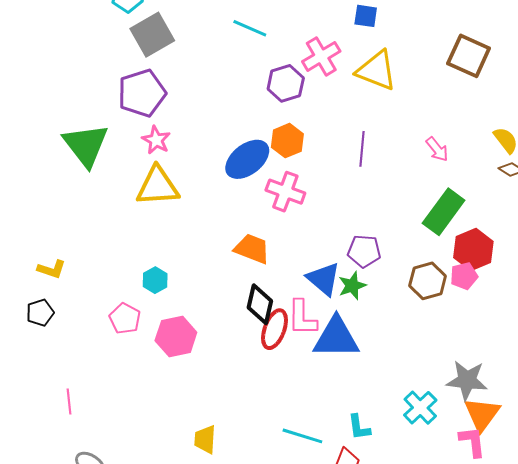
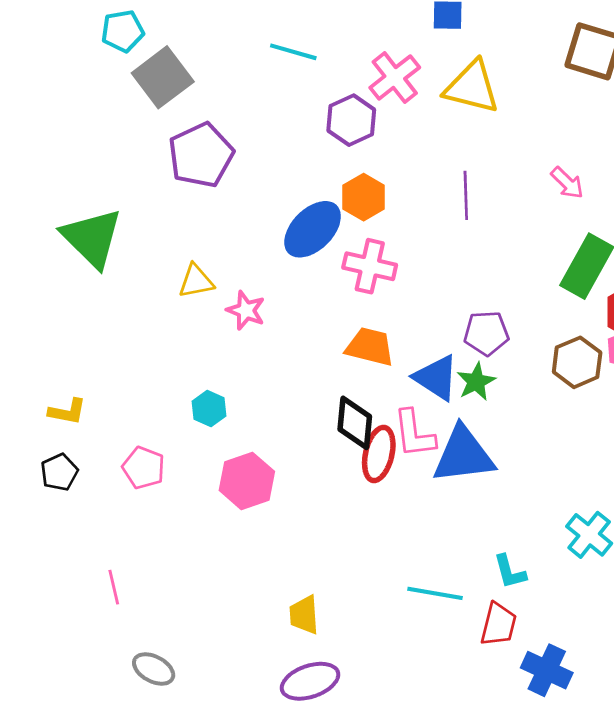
purple pentagon: (142, 93) -> (201, 155), moved
pink star: (156, 140) -> (246, 310), moved
yellow triangle: (158, 186) -> (196, 281), size x0.6
orange trapezoid: (252, 249) -> (370, 347), moved
pink pentagon: (125, 319) -> (144, 468), moved

